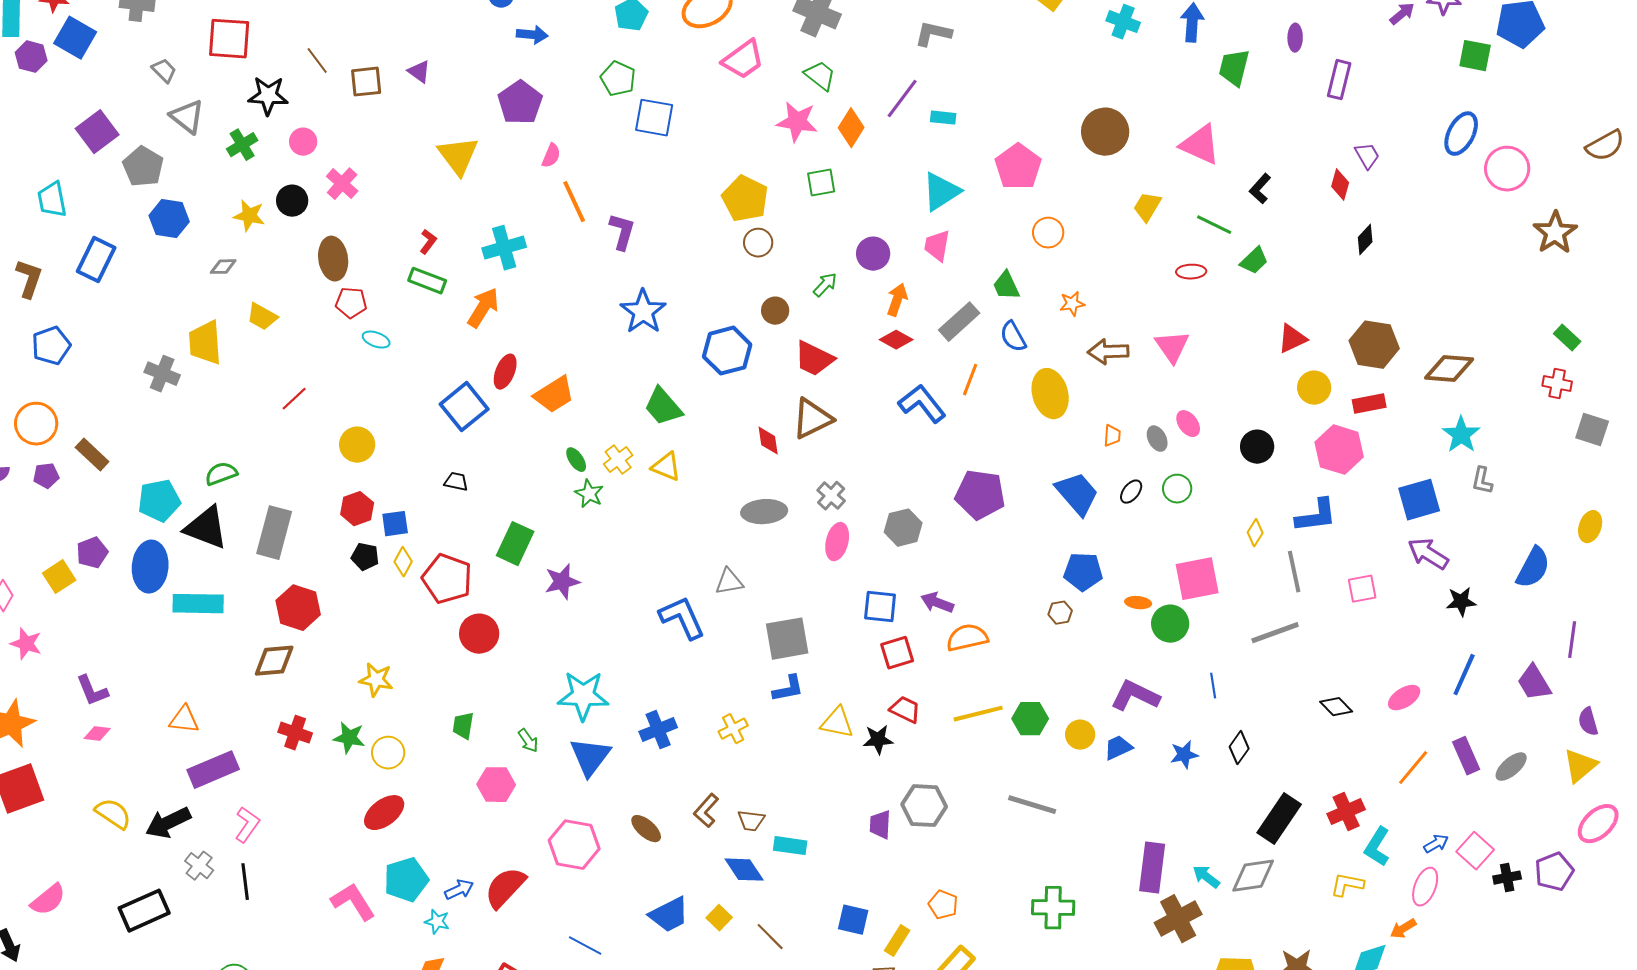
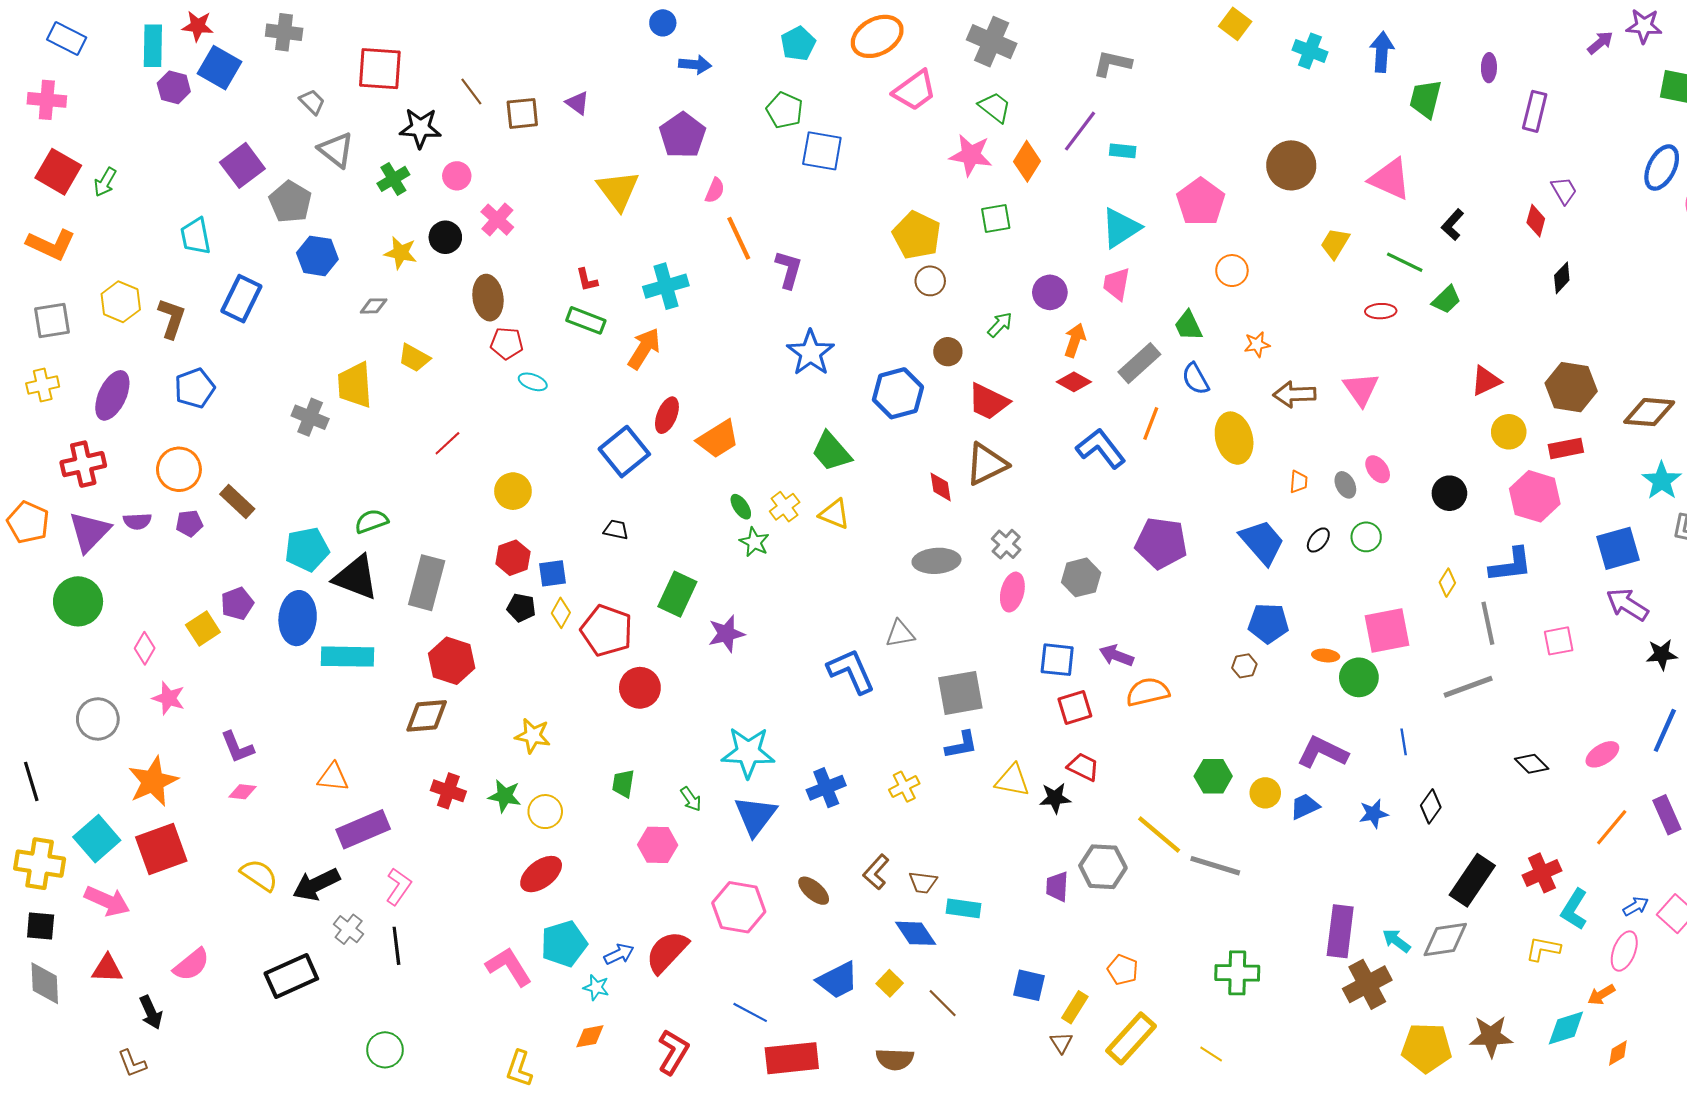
red L-shape: (428, 242) -> (587, 280), turned 130
yellow line: (978, 714) -> (1159, 834), moved, turned 54

